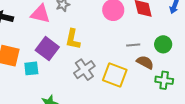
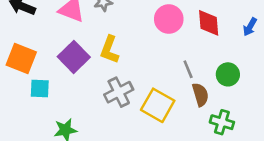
gray line: (133, 45) -> (188, 69), turned 64
brown semicircle: (145, 62) -> (200, 95), turned 36
cyan square: (31, 68) -> (40, 89), moved

